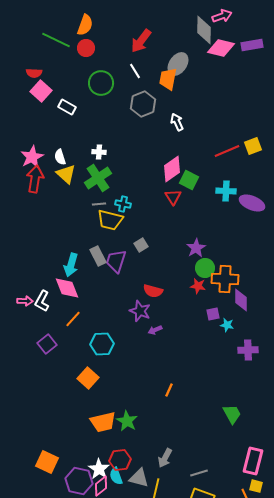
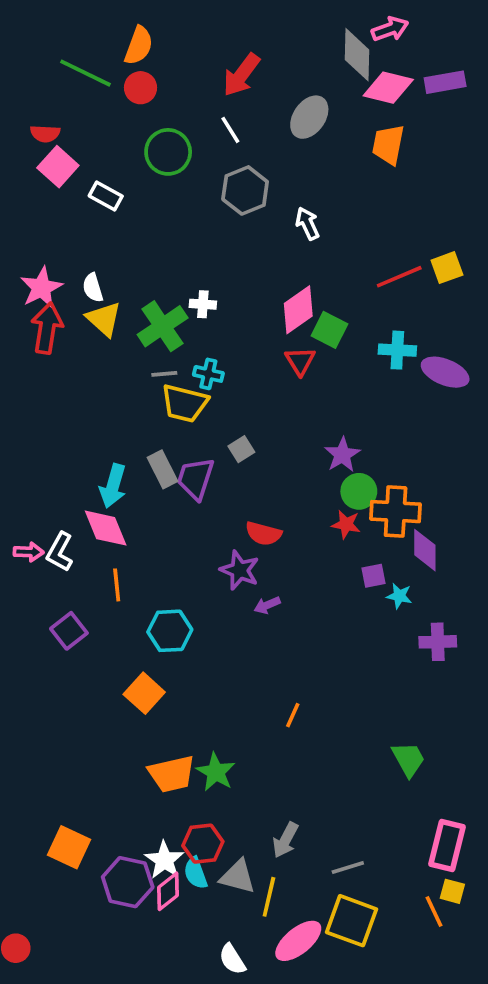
orange trapezoid: (168, 79) -> (388, 145), moved
white cross: (99, 152) -> (203, 304), moved
orange line: (73, 319) -> (117, 585), turned -48

